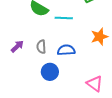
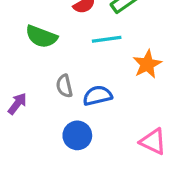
cyan line: (64, 18) -> (107, 39), moved
gray semicircle: (41, 47) -> (64, 86), moved

